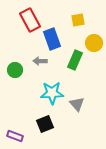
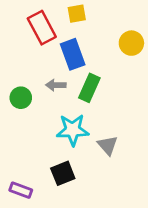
yellow square: (78, 20) -> (77, 14), moved
yellow circle: (94, 43) -> (131, 43), moved
green rectangle: (75, 60) -> (89, 88), moved

